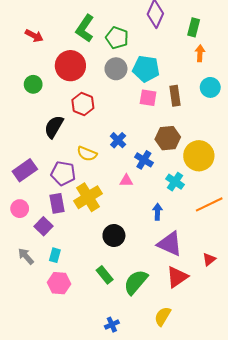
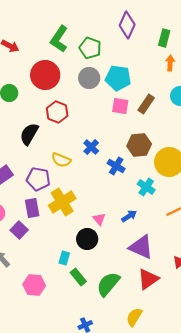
brown rectangle: (175, 96) -> (146, 104), turned 42
pink triangle: (126, 181) -> (99, 219), moved, turned 48
blue arrow: (157, 212) -> (129, 216), turned 56
cyan rectangle: (55, 255) -> (64, 258), moved

